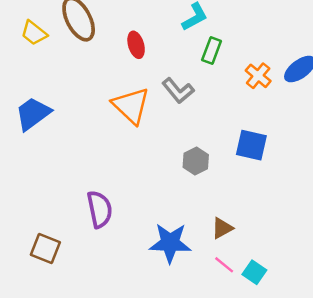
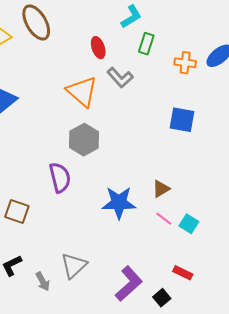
red ellipse: (136, 45) -> (98, 48), moved
orange cross: (258, 76) -> (185, 63), turned -30
gray hexagon: (196, 161) -> (84, 140), moved, size x1.4

